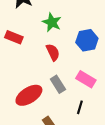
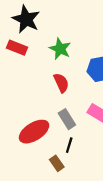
red rectangle: (14, 37) -> (17, 48), moved
black line: (80, 107) -> (69, 145), moved

